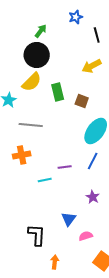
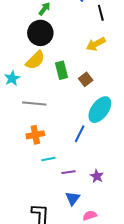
brown square: (82, 101) -> (86, 79), turned 32
orange cross: (22, 155) -> (35, 135), moved
blue line: (93, 161) -> (80, 134), moved
purple line: (65, 167) -> (69, 172), moved

